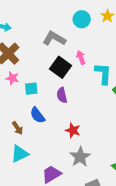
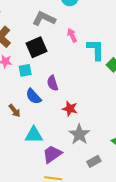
black square: (61, 67) -> (36, 47), moved, turned 35
purple semicircle: (62, 95) -> (53, 83), moved
cyan triangle: (20, 154) -> (34, 135), moved, turned 30

